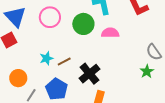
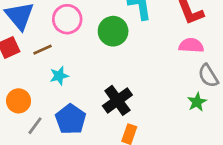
pink semicircle: (110, 33) -> (191, 45), moved
brown line: (64, 62) -> (42, 50), moved

